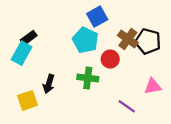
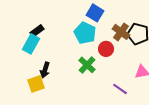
blue square: (97, 17) -> (95, 13), turned -30
green cross: (88, 78) -> (87, 65), turned 36
black arrow: (49, 84) -> (45, 70), moved

